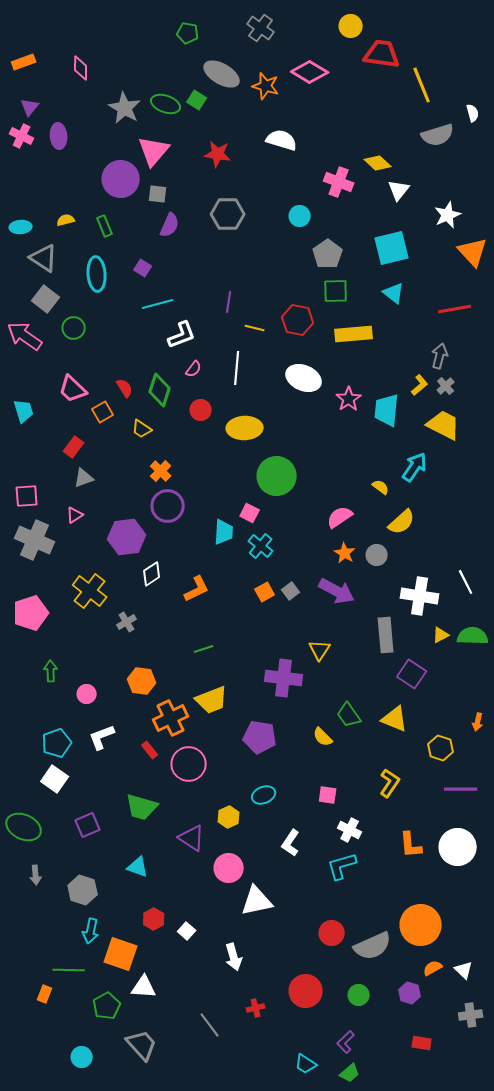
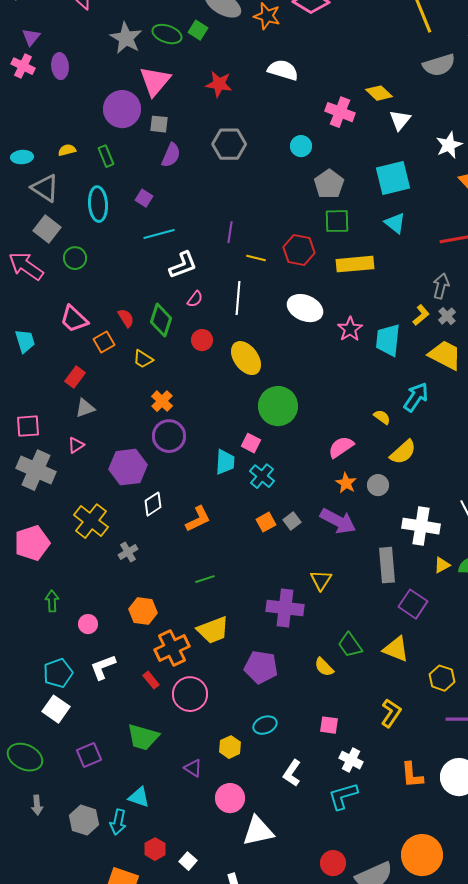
yellow ellipse: (245, 428) -> (246, 358), turned 56
purple triangle: (192, 838) -> (193, 768), size x0.7
cyan arrow: (91, 931) -> (118, 822), moved

